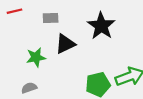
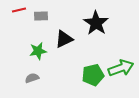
gray rectangle: (51, 18) -> (41, 16), moved

